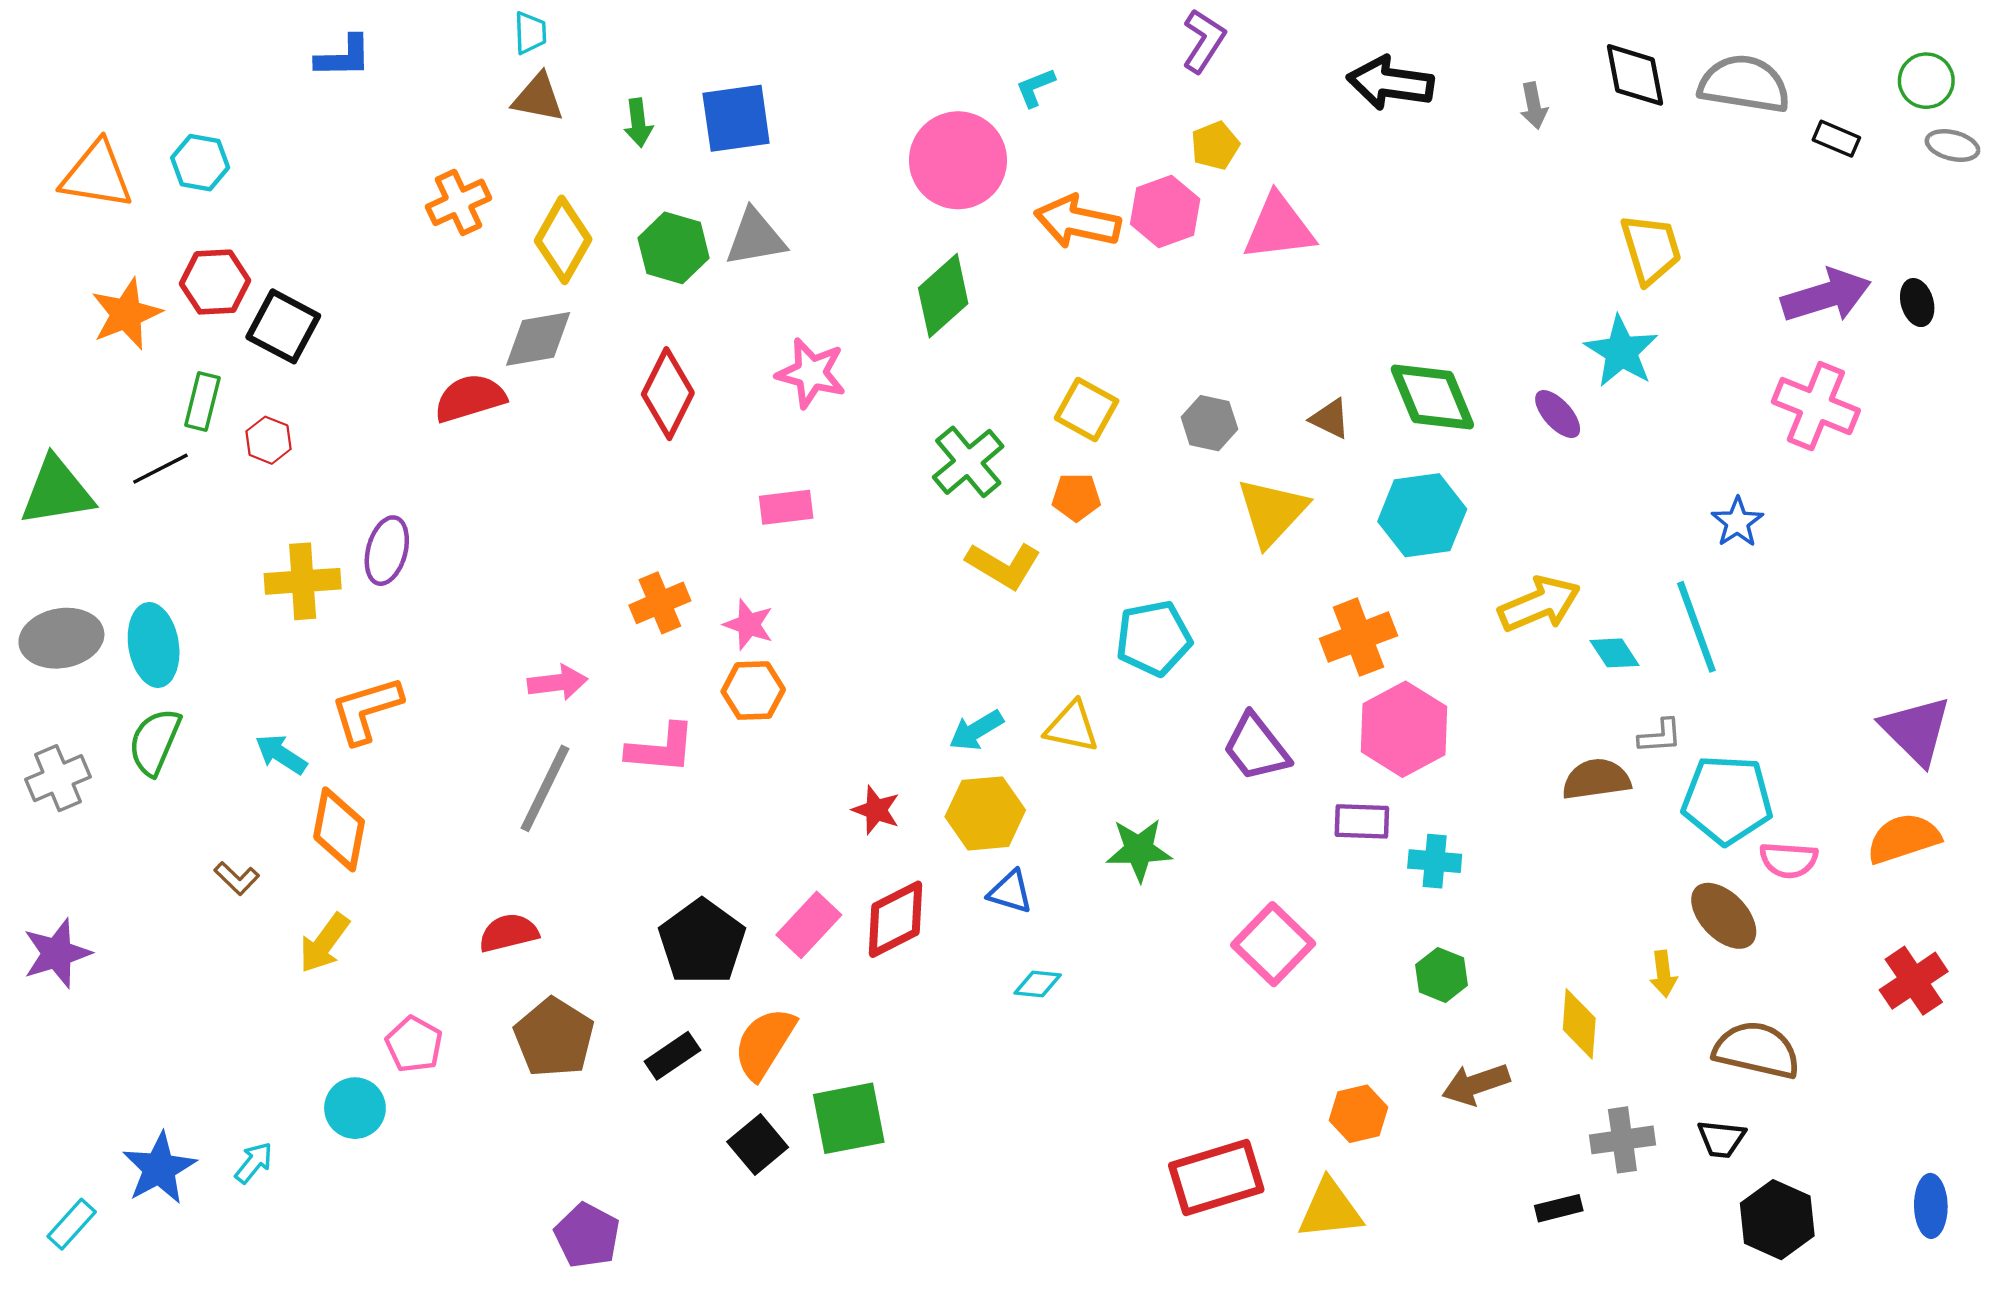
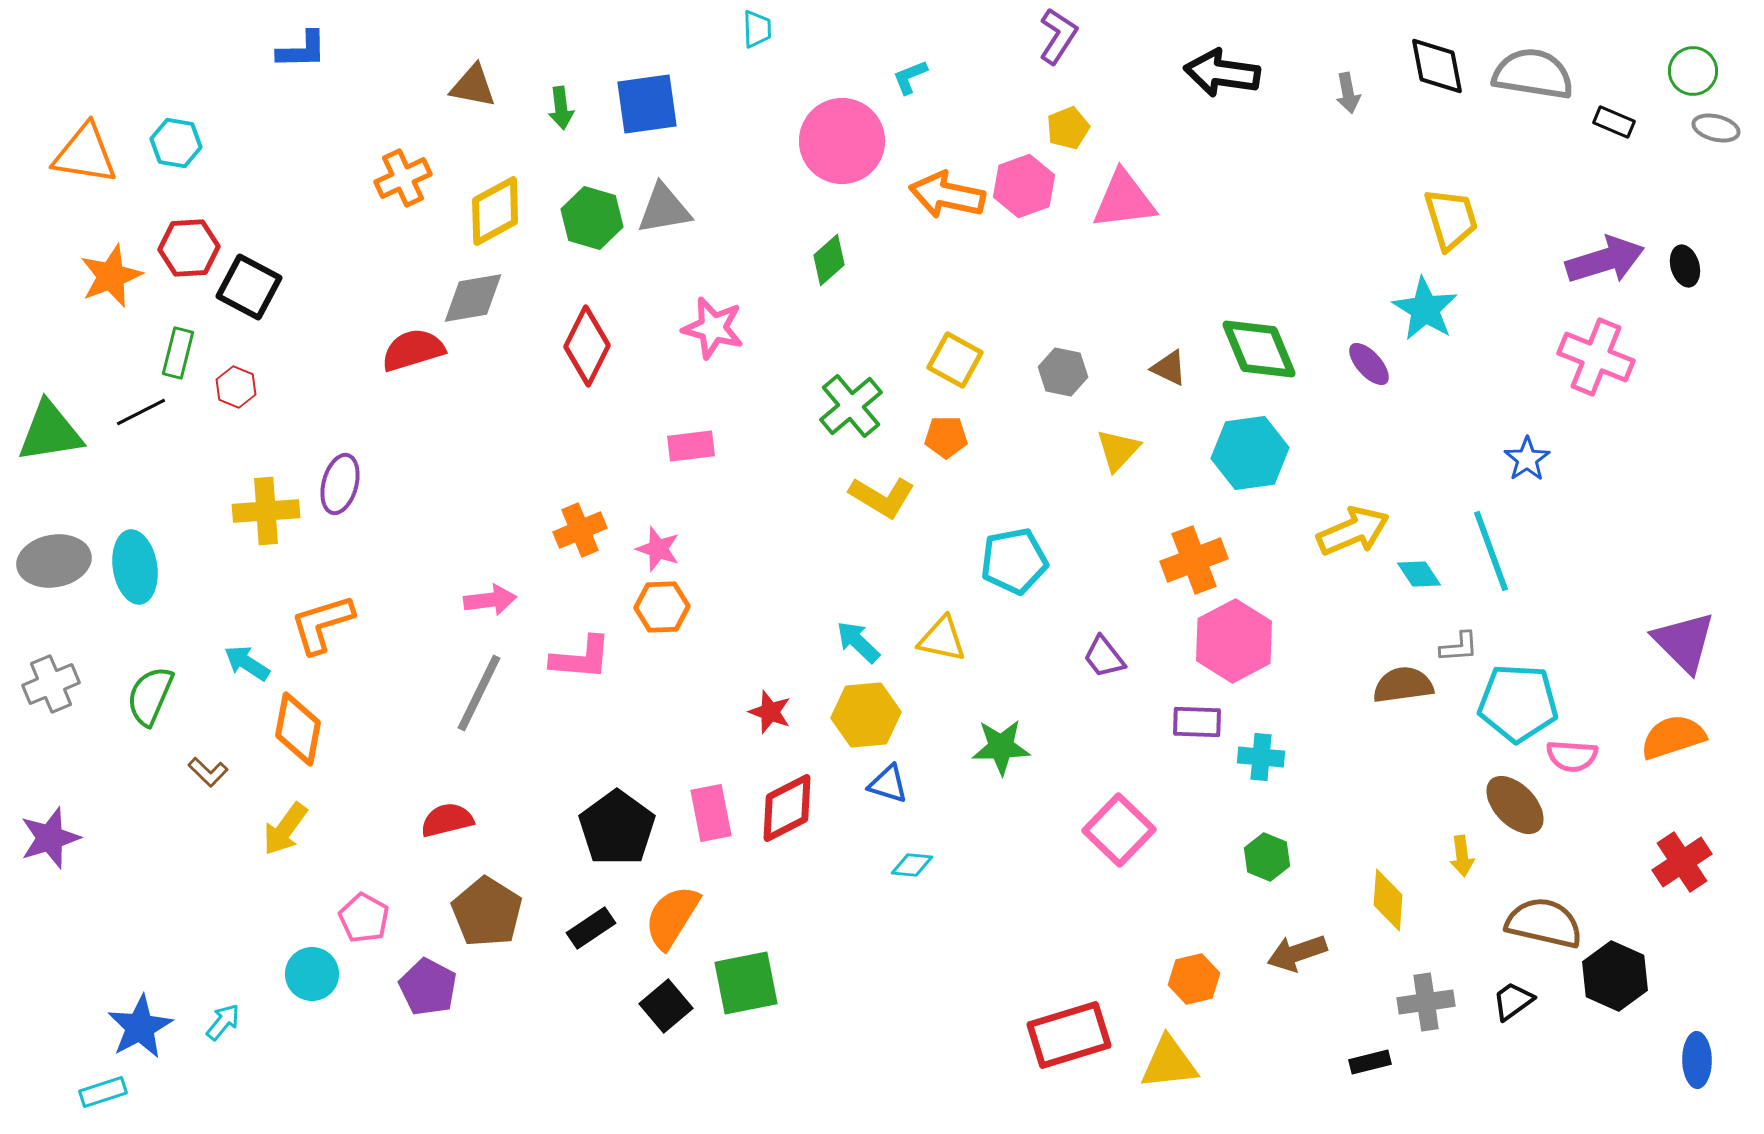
cyan trapezoid: (530, 33) -> (757, 29), moved
yellow diamond: (563, 240) -> (495, 211), turned 32
green diamond: (943, 296) -> (829, 260), size x0.7
yellow triangle: (1272, 512) -> (1118, 450), size x0.7
cyan arrow: (976, 730) -> (858, 642), turned 75
green semicircle: (155, 742) -> (150, 696), moved
purple trapezoid: (1256, 747) -> (1104, 657), size x0.7
pink rectangle: (809, 925) -> (711, 813), turned -54
black trapezoid: (1721, 1139) -> (1513, 1001), turned 138
black hexagon: (1777, 1220) -> (1615, 976), moved
cyan rectangle: (72, 1224) -> (103, 1092), moved, turned 30
purple pentagon: (587, 1236) -> (428, 987), moved

